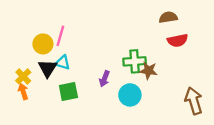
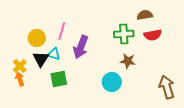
pink line: (60, 36) -> (62, 31), moved
green cross: (135, 61) -> (124, 34), moved
purple arrow: (104, 79) -> (81, 47), moved, size x1.6

